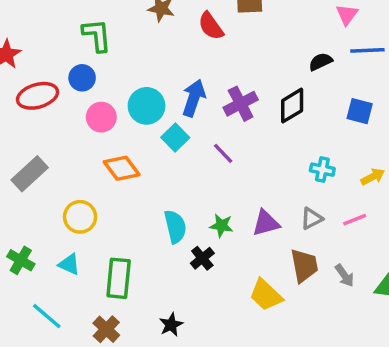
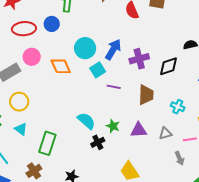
pink circle: (101, 117) -> (32, 57), moved
purple line: (223, 153) -> (114, 87), moved, turned -48
orange diamond: (122, 168) -> (61, 66), moved
yellow circle: (80, 217) -> (19, 102), moved
cyan semicircle: (175, 227) -> (86, 121), turned -48
brown trapezoid: (304, 266) -> (146, 95), moved
gray arrow: (345, 275) -> (180, 158), moved

